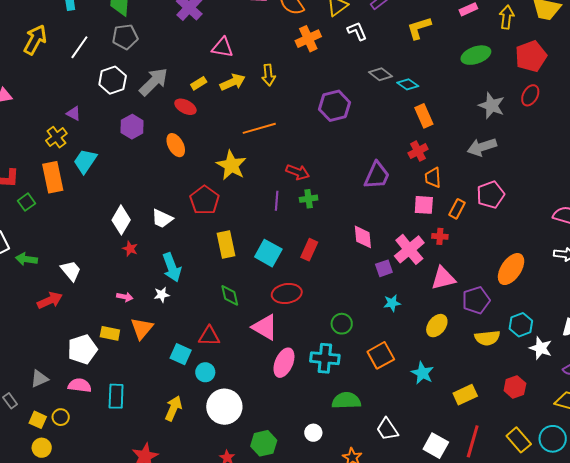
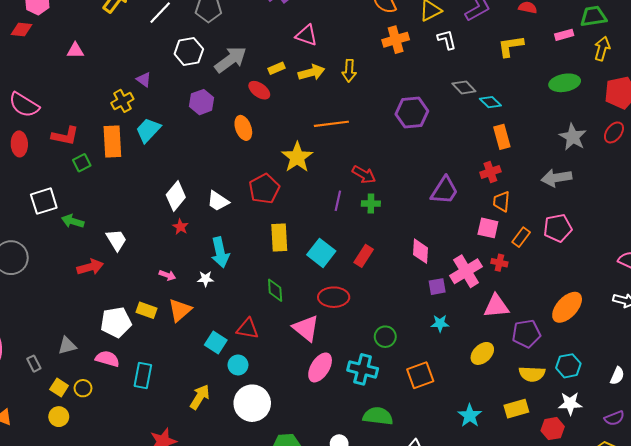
white star: (541, 348) -> (570, 404), moved, turned -30
cyan star: (422, 373) -> (470, 416), moved
yellow rectangle: (465, 395) -> (516, 409), moved

